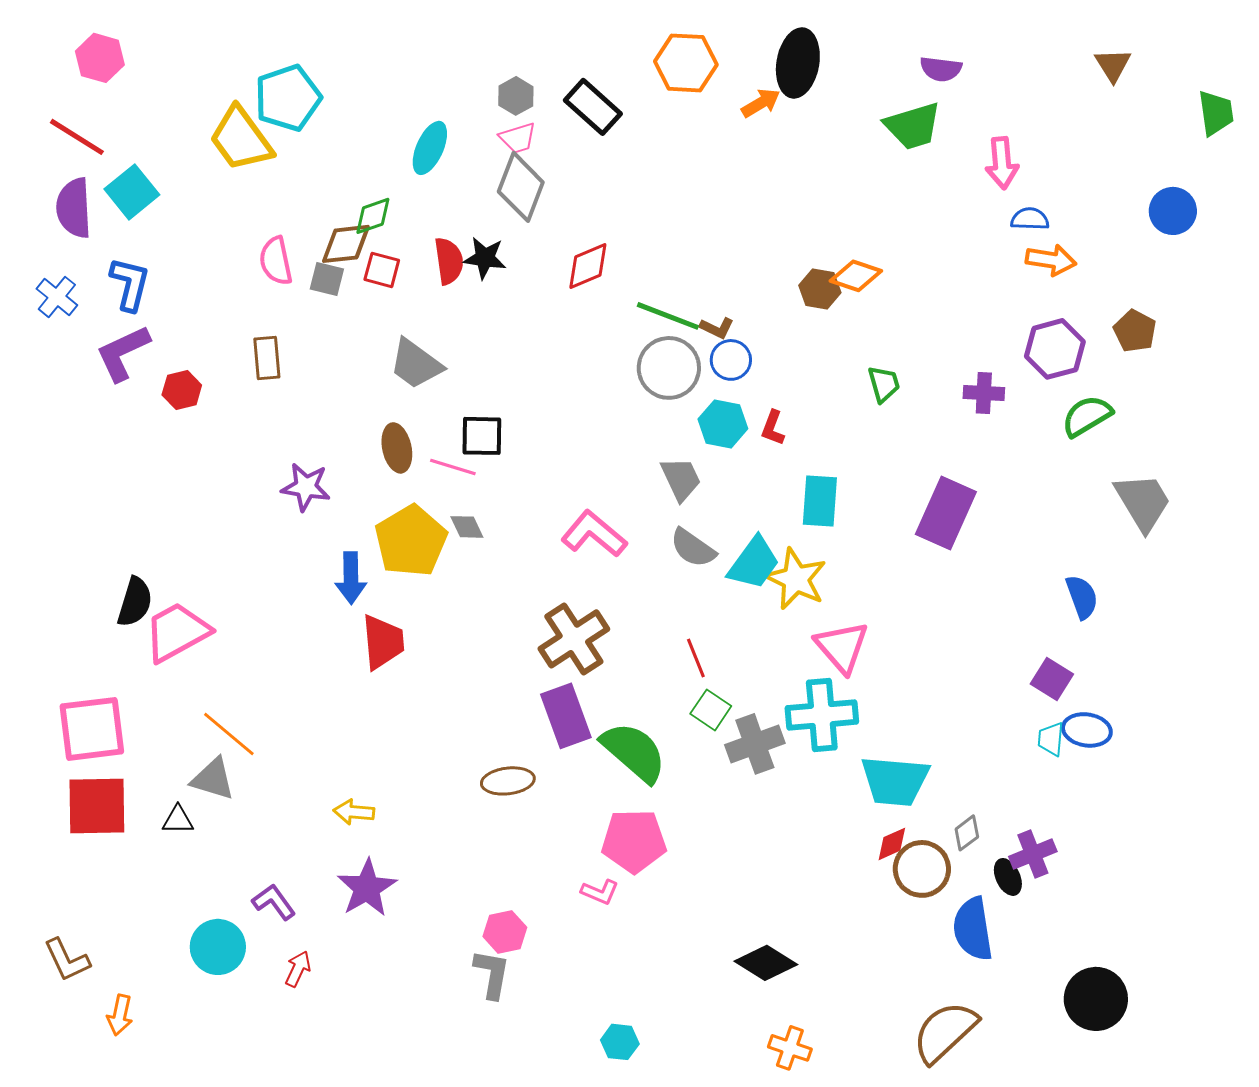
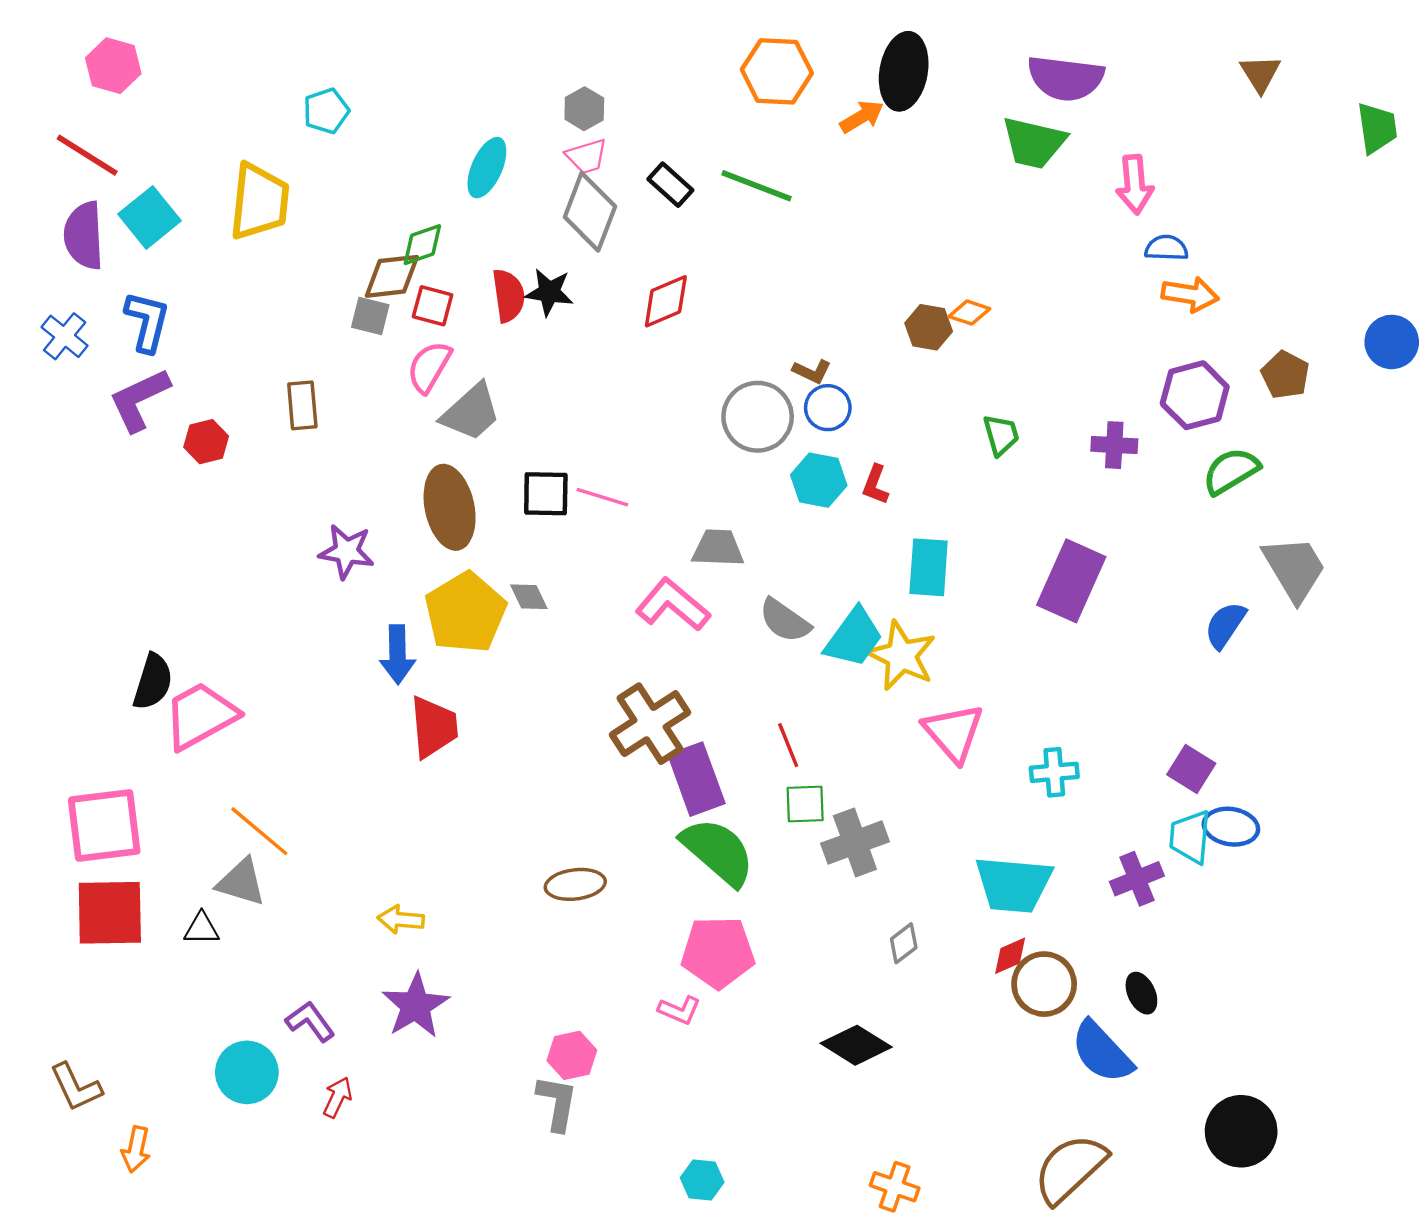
purple semicircle: (941, 69) -> (1066, 78), size x1.6
cyan pentagon: (288, 98) -> (326, 111), size x0.6
black rectangle: (593, 107) -> (670, 185), moved, size x0.7
green trapezoid: (913, 126) -> (1034, 143), turned 30
yellow trapezoid: (241, 139) -> (259, 202), moved, turned -138
blue circle: (1173, 211) -> (1392, 342), moved
pink semicircle: (276, 261) -> (429, 367), moved, turned 42
orange diamond: (856, 276) -> (969, 313), size x0.7
green line: (668, 316) -> (756, 186), moved
gray trapezoid: (416, 364) -> (471, 412), turned -78
brown ellipse: (397, 448) -> (450, 507), size x1.5
pink line: (453, 467) -> (602, 497), moved
gray trapezoid: (681, 479) -> (718, 548), moved, turned -63
blue semicircle: (1082, 597) -> (1225, 625), moved, turned -126
green square: (711, 710) -> (805, 804), turned -36
cyan cross: (822, 715) -> (1054, 772), moved, size x0.6
purple rectangle: (566, 716) -> (696, 779), moved
cyan trapezoid: (1051, 739) -> (1190, 837), size x1.4
gray diamond: (967, 833) -> (904, 943), moved
purple cross: (1033, 854) -> (1137, 879), moved
blue semicircle: (973, 929) -> (1102, 1052), turned -34
black diamond: (766, 963) -> (856, 1045), moved

